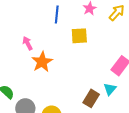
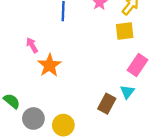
yellow square: (79, 36) -> (125, 31), moved

